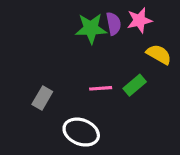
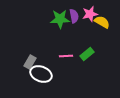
yellow semicircle: (159, 54) -> (102, 22), moved
white ellipse: (81, 132) -> (41, 74), moved

